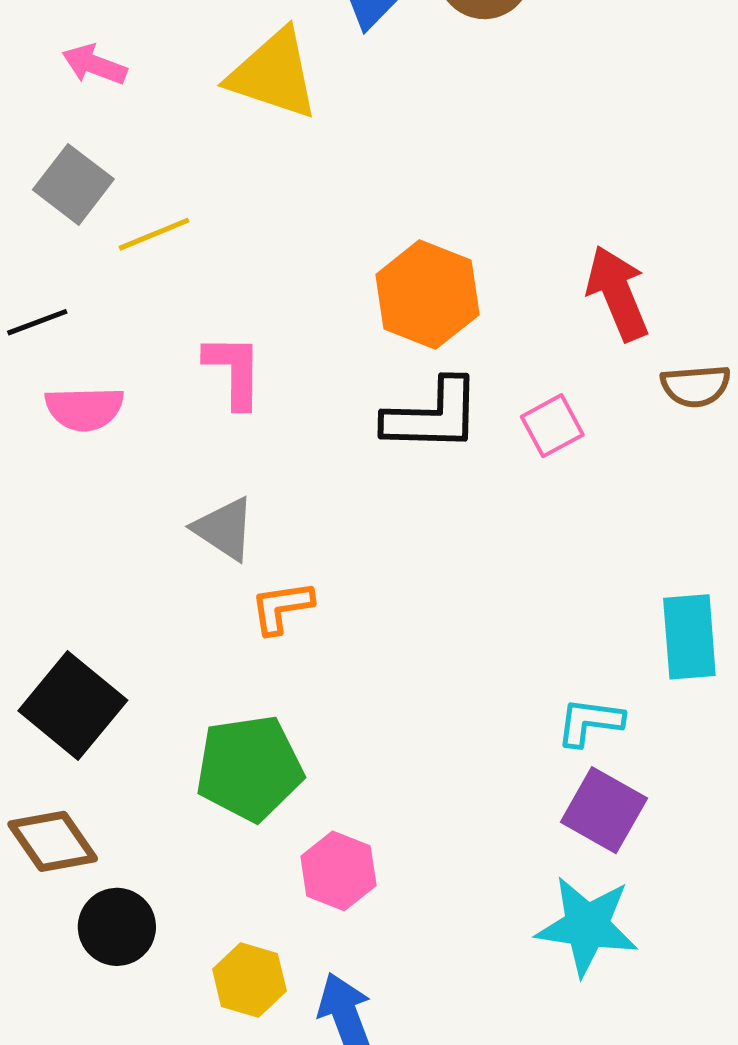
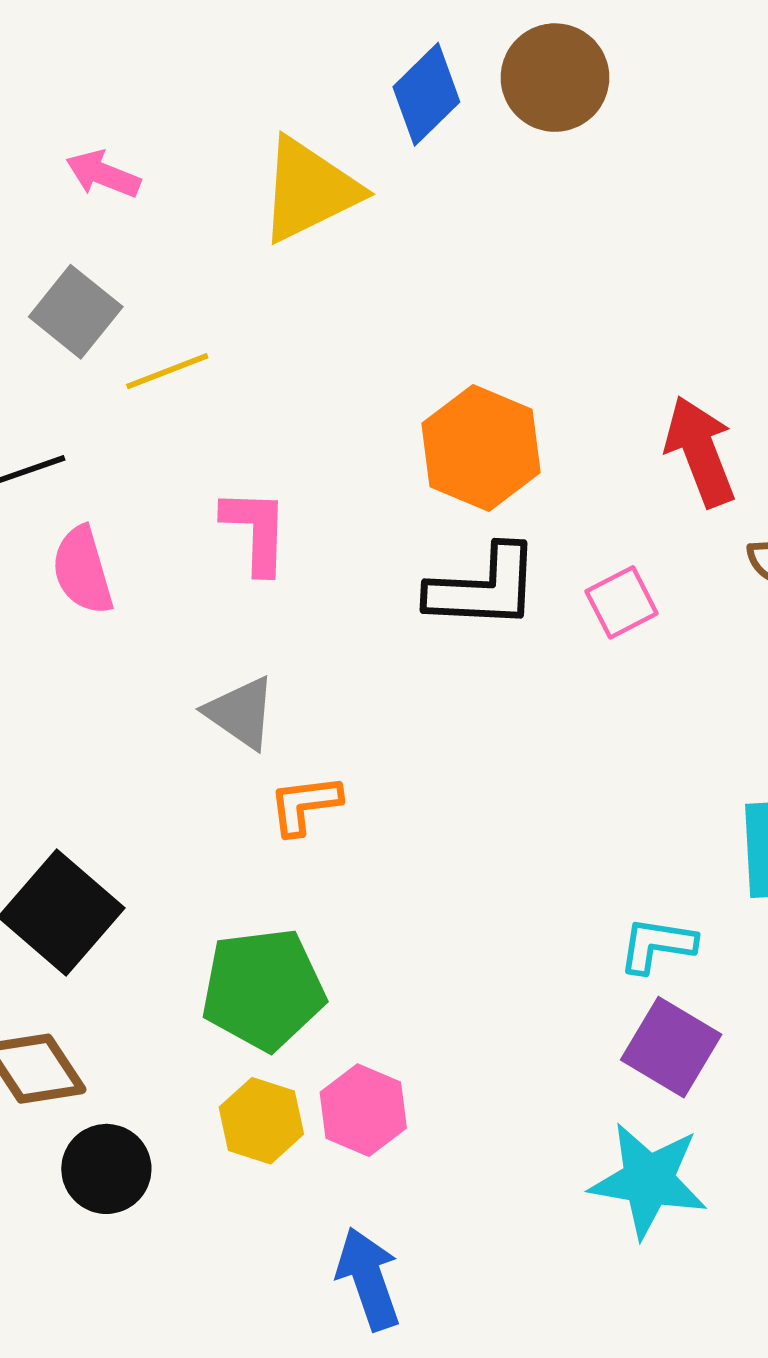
yellow triangle: (273, 74) -> (309, 190), turned -46
pink semicircle: (84, 409) -> (83, 570), turned 74
yellow hexagon: (249, 980) -> (261, 1121), moved

